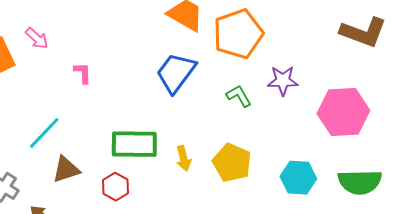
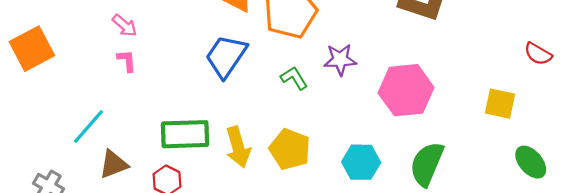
pink arrow: (37, 38) -> (125, 26), moved
yellow arrow: (184, 158) -> (238, 147), size x1.5
green semicircle: (360, 182) -> (427, 164), turned 117

